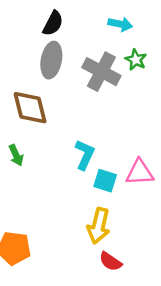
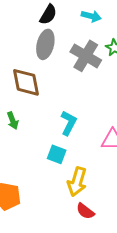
cyan arrow: (120, 24) -> (91, 16), moved
cyan square: (105, 181) -> (57, 154), moved

